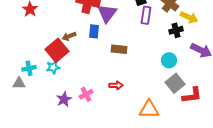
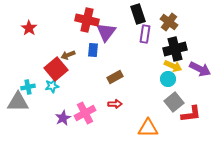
yellow arrow: (189, 17) -> (173, 66), moved
black cross: (176, 30) -> (175, 49), size x1.6
brown rectangle: (119, 49) -> (115, 77), moved, turned -35
gray triangle: (19, 83) -> (18, 102), size x1.6
pink cross: (86, 94) -> (85, 113), size x1.5

